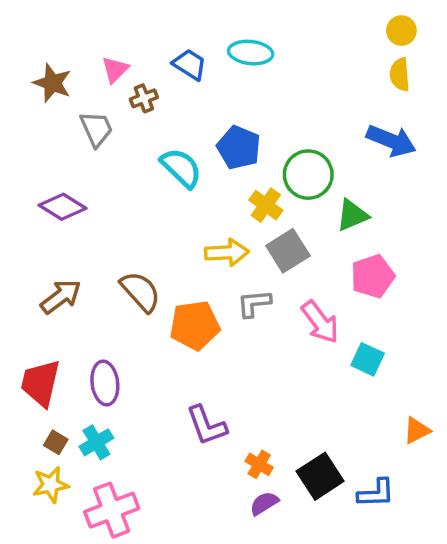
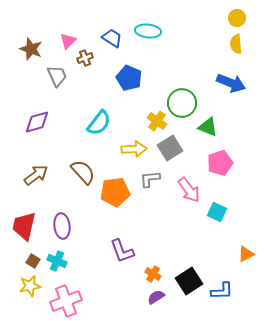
blue pentagon: (239, 147) -> (129, 78), moved
cyan semicircle: (181, 168) -> (99, 123), moved, turned 84
purple diamond: (63, 207) -> (37, 122), turned -48
green triangle: (352, 215) -> (208, 127), turned 45
cyan cross: (96, 442) -> (57, 261), turned -36

